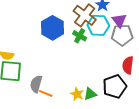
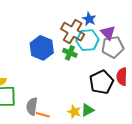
black pentagon: (115, 86) -> (101, 82), moved

